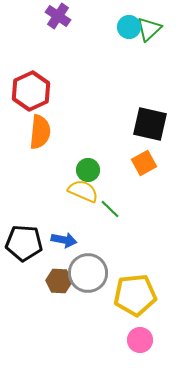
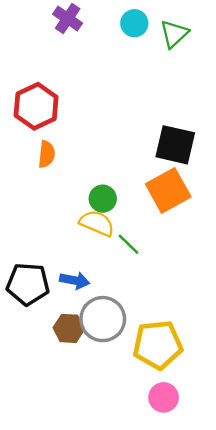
cyan circle: (129, 27) -> (134, 23), moved
orange semicircle: (40, 132) -> (47, 154), size x0.7
orange square: (144, 163) -> (168, 190), size x1.5

